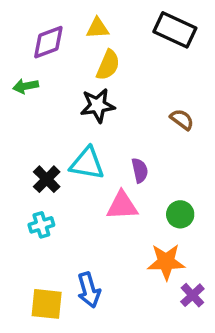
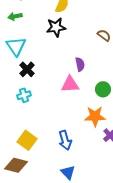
cyan triangle: (87, 163) -> (16, 46), moved, turned 45
blue arrow: (89, 290) -> (65, 140), moved
yellow square: (47, 304) -> (27, 140), turned 30

